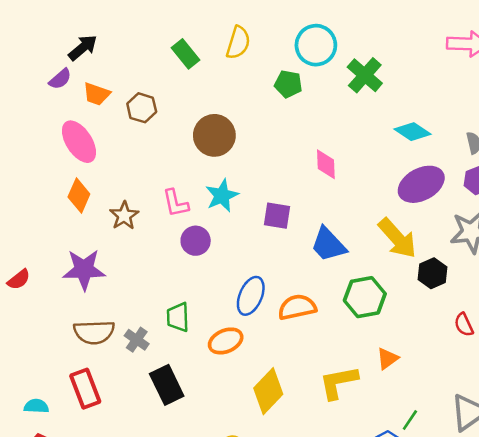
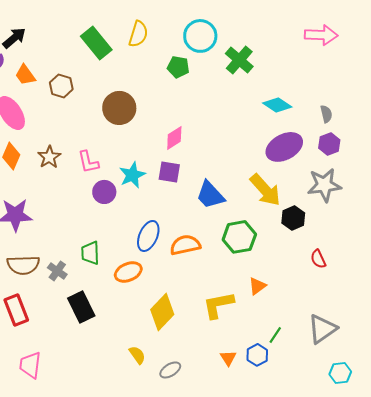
green rectangle: (186, 54) -> (96, 43), size x1.4
orange trapezoid: (97, 94) -> (25, 75), turned 35
pink diamond: (326, 164) -> (174, 138), moved, turned 60
cyan star: (222, 196) -> (132, 175), moved
brown star: (124, 216) -> (49, 157), moved

